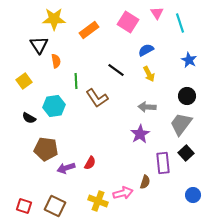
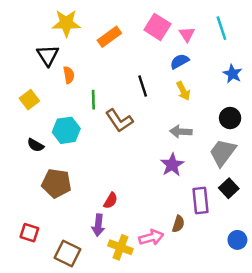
pink triangle: (157, 13) -> (187, 34), moved
black line: (116, 70) -> (143, 86), turned 36
purple arrow: (66, 168) -> (98, 225), moved, turned -66
red square: (24, 206) -> (29, 233), moved

